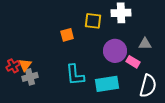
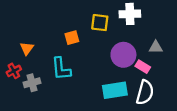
orange triangle: (25, 65) -> (27, 48), moved
cyan L-shape: (75, 75) -> (61, 69), moved
white semicircle: (148, 86) -> (145, 92), moved

